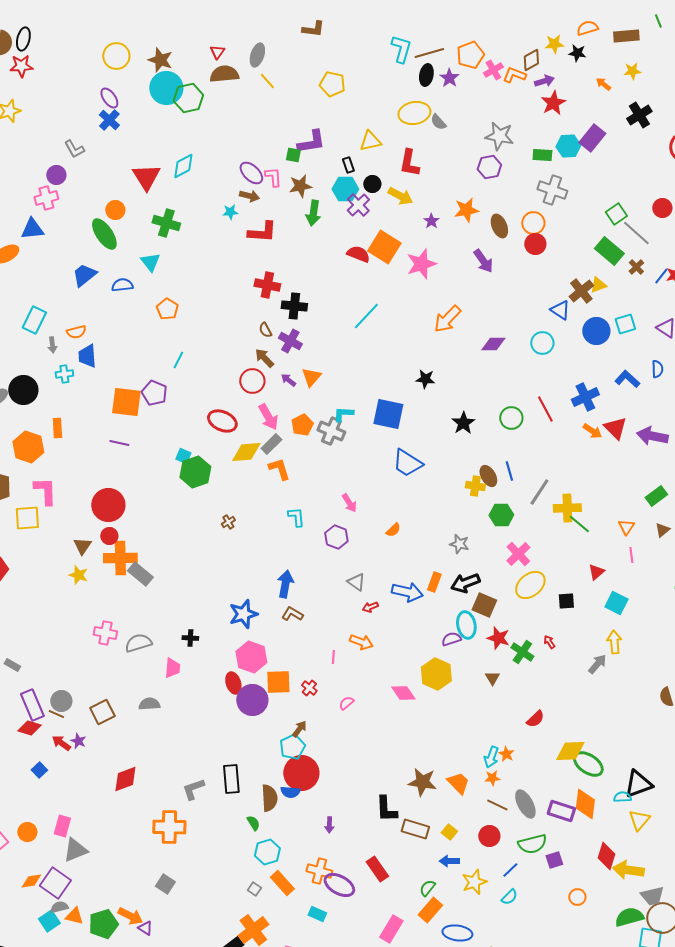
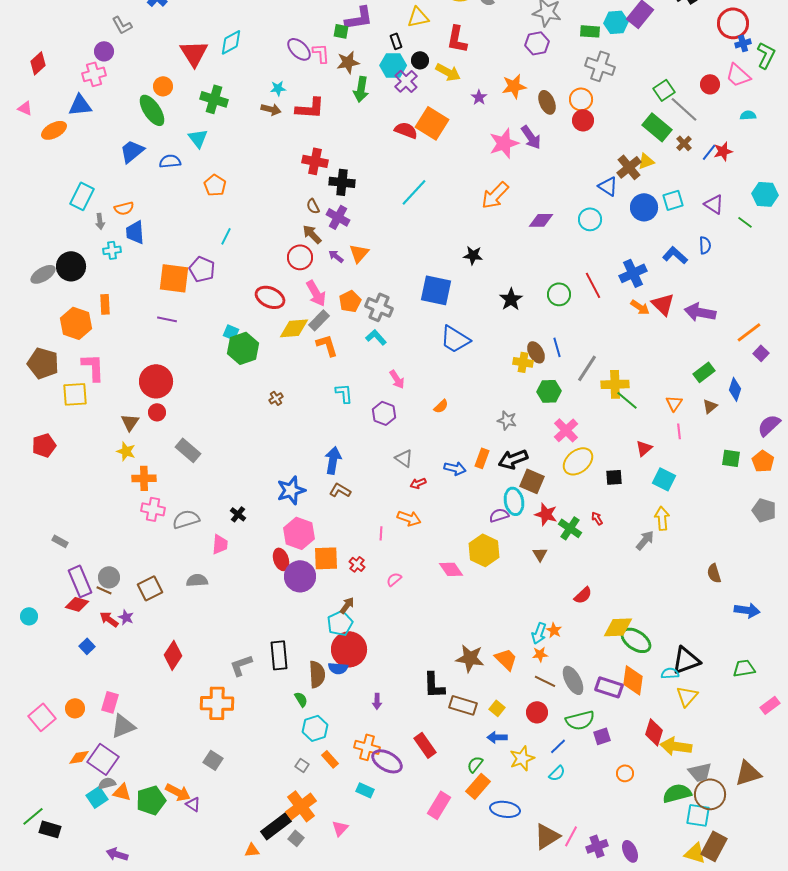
brown arrow: (249, 196) -> (271, 109), moved
pink star: (421, 264) -> (504, 143), moved
cyan L-shape: (343, 414) -> (376, 337), moved, turned 45
orange cross: (120, 558) -> (144, 478), moved, size x0.7
blue arrow: (407, 592) -> (455, 468), size x0.7
black cross: (190, 638) -> (238, 514), turned 35
red diamond: (125, 779) -> (173, 655), turned -36
orange rectangle: (282, 883) -> (330, 759), size x0.7

